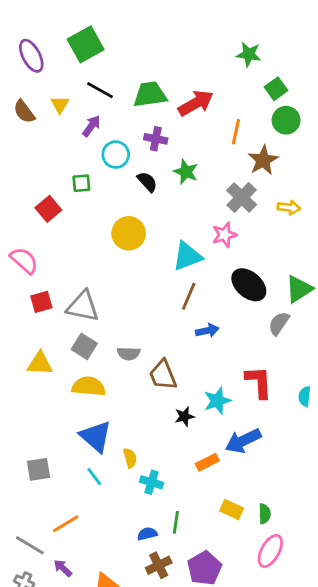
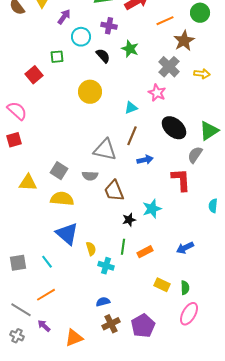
orange line: (236, 132) -> (165, 21), turned 54
pink star: (224, 235) -> (157, 93), turned -30
cyan triangle: (187, 256) -> (131, 108), size x0.6
red square: (41, 302) -> (14, 140), moved
gray triangle: (83, 306) -> (105, 150), moved
red L-shape: (259, 382) -> (181, 180), moved
blue arrow: (243, 441) -> (185, 248), moved, size x0.7
gray square: (38, 469) -> (18, 263), moved
cyan line: (94, 477) -> (47, 262), moved
green line: (176, 522) -> (123, 247), moved

